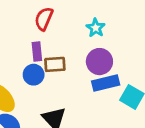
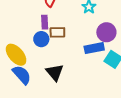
purple circle: (99, 62) -> (106, 32), moved

